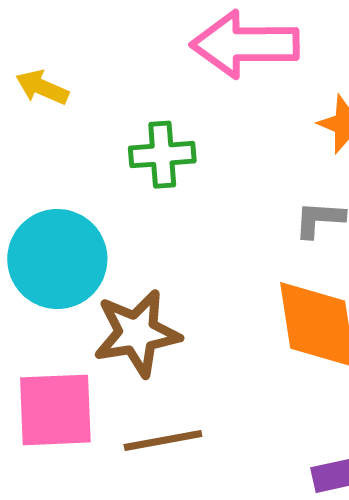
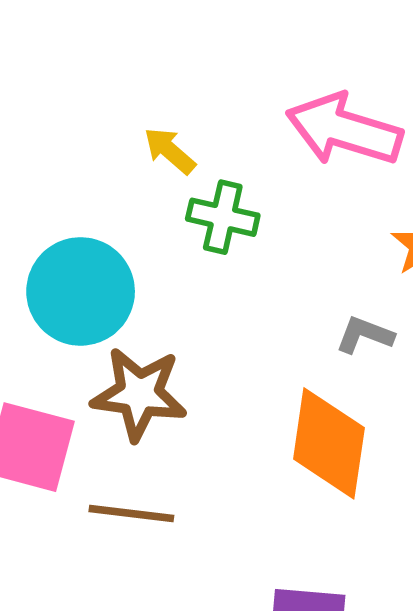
yellow arrow: (42, 87) -> (170, 151), moved

